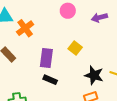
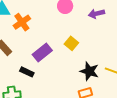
purple rectangle: (46, 58) -> (42, 53), turned 42
black rectangle: (50, 80) -> (27, 72), moved

